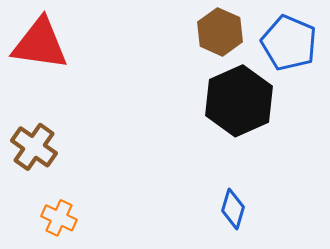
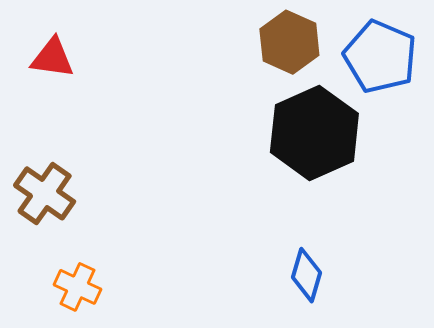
red triangle: (40, 44) -> (52, 58), size x0.6

